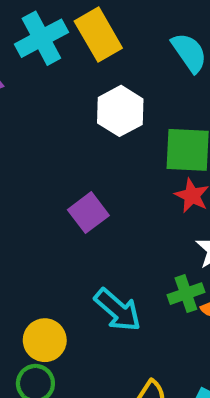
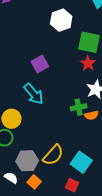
cyan arrow: (118, 310) -> (34, 94), moved

